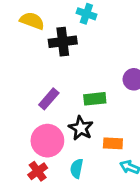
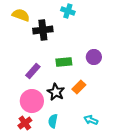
cyan cross: (86, 14) -> (68, 11), moved
green rectangle: (95, 99) -> (64, 62), moved
orange rectangle: (113, 143) -> (79, 87), moved, turned -48

